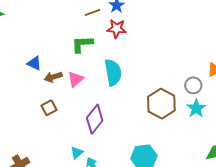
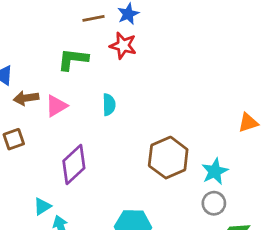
cyan semicircle: (113, 72) -> (109, 105), size x0.6
gray circle: (193, 85) -> (214, 203), moved

